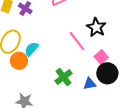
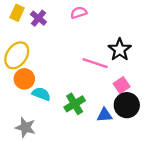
pink line: (77, 41) -> (95, 63), turned -40
cyan semicircle: (32, 49) -> (41, 94), moved, turned 63

